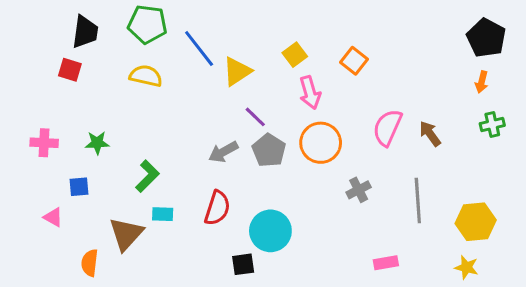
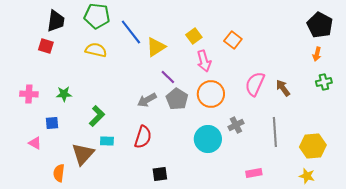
cyan circle: (270, 231) -> (208, 139), moved

